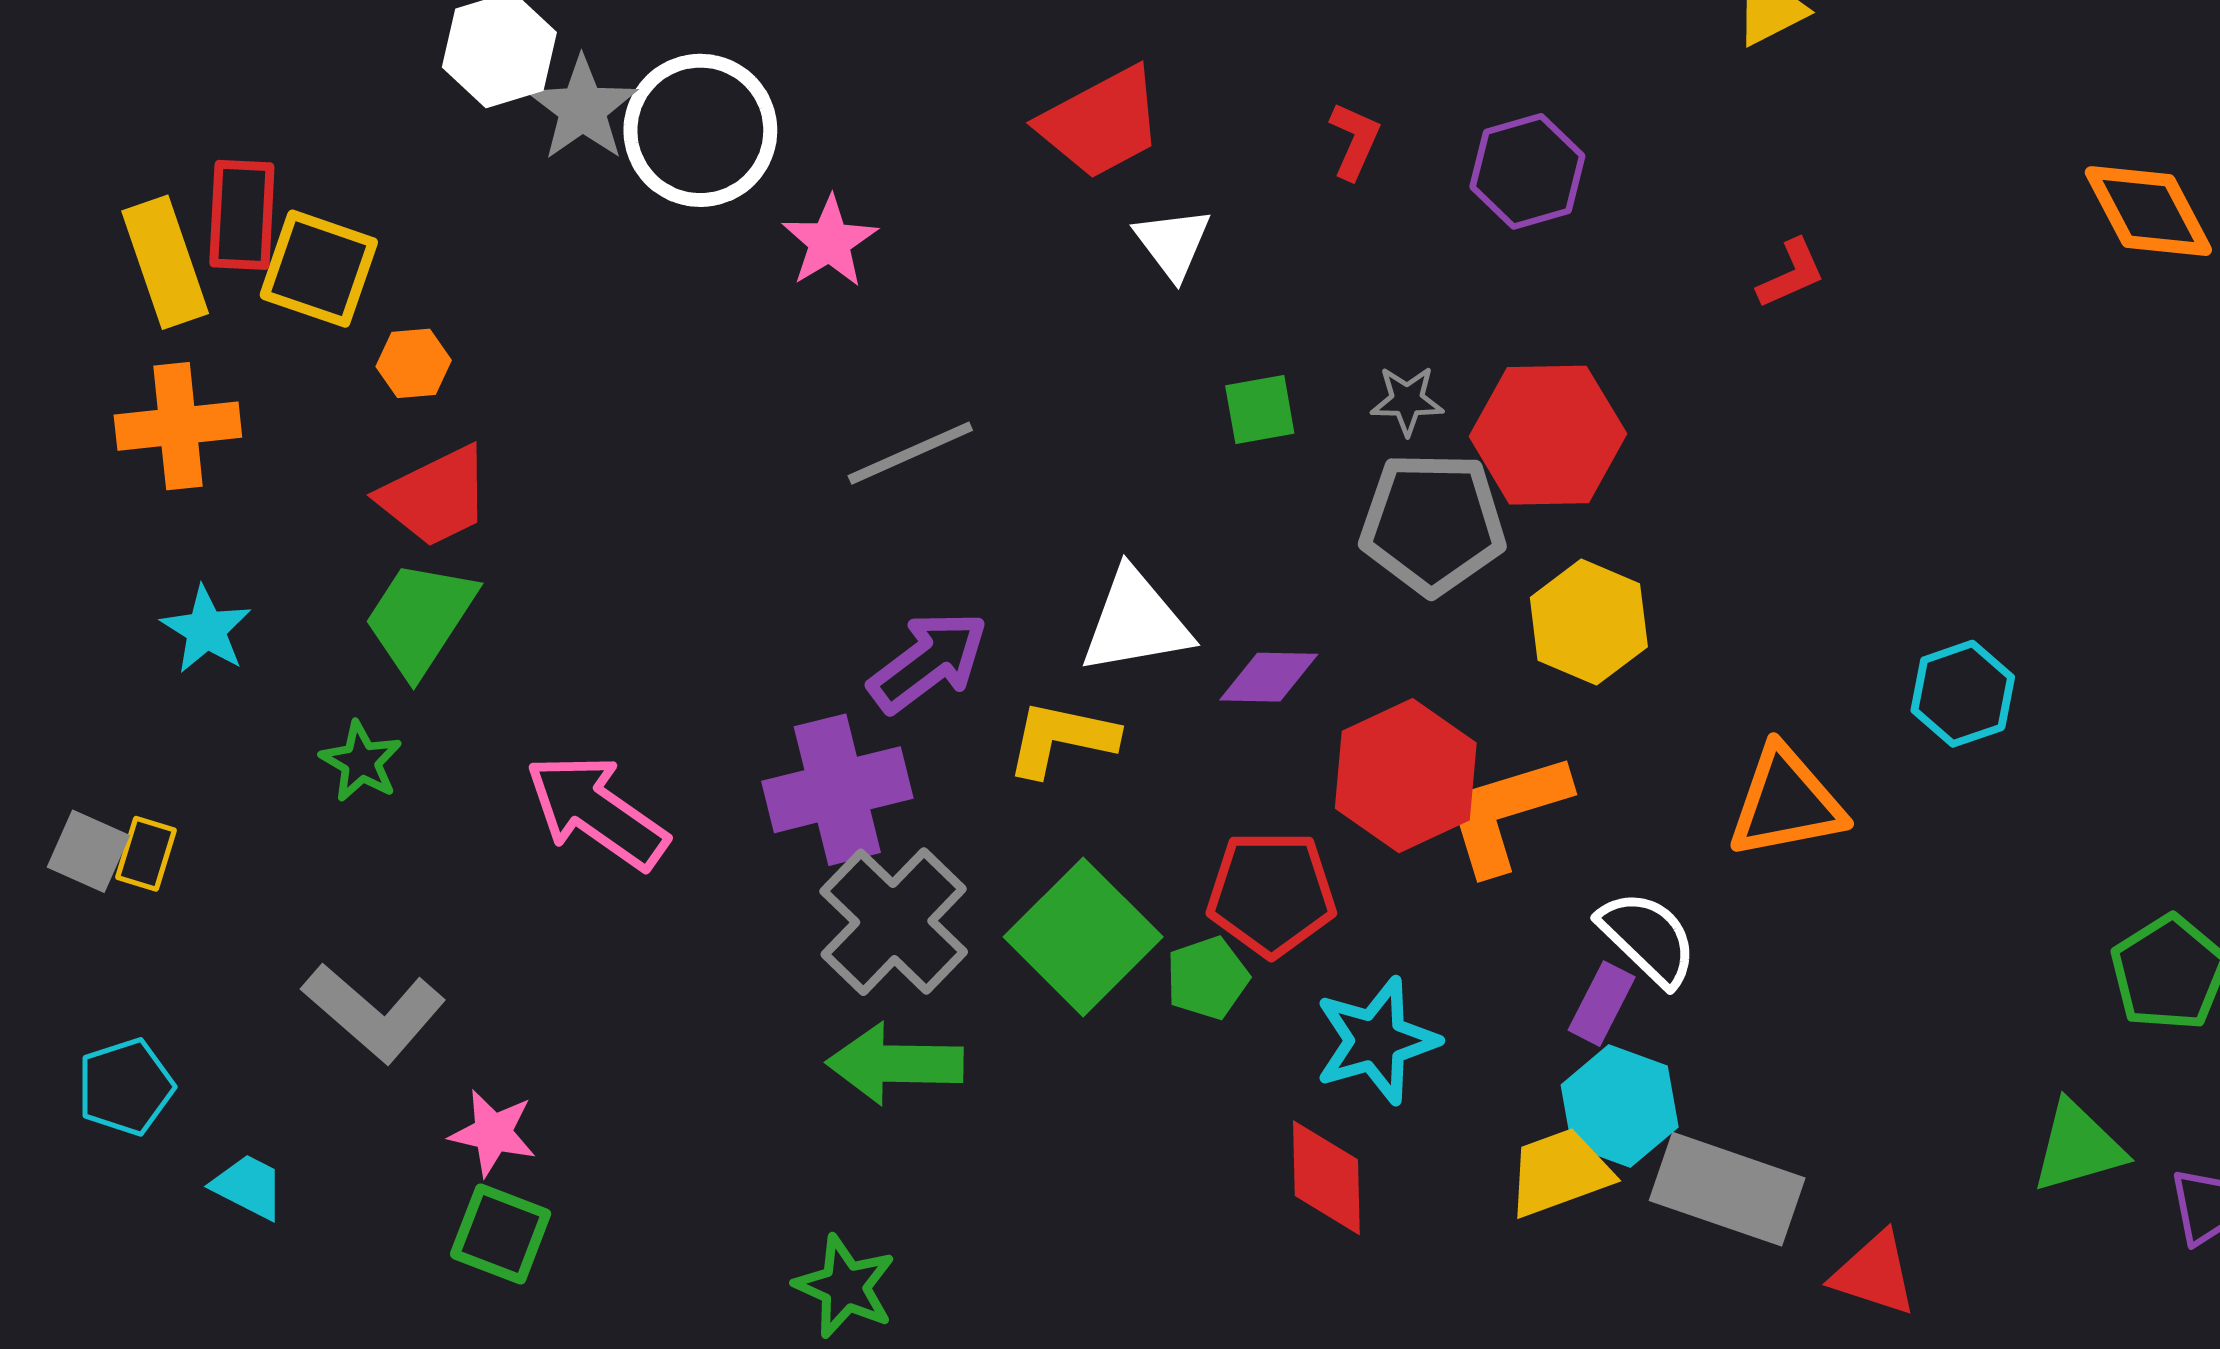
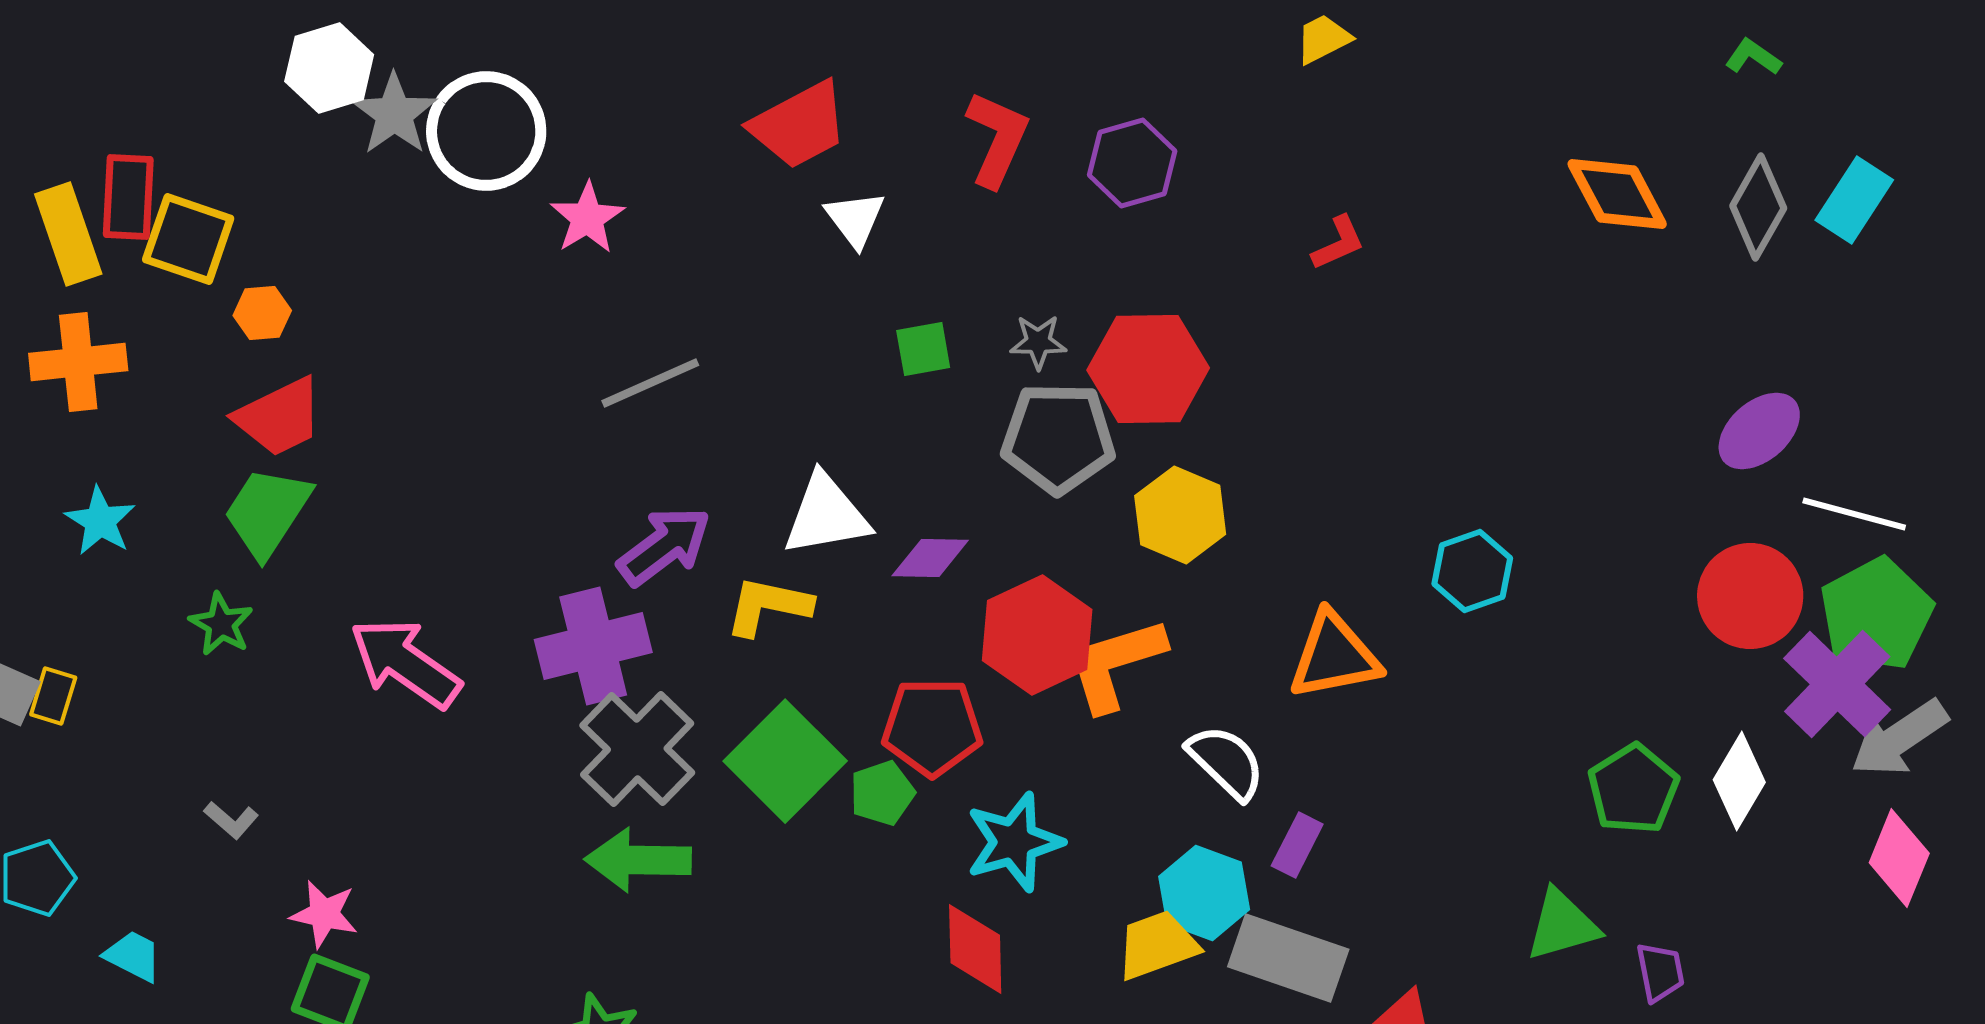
red L-shape: (1355, 141) -> (997, 139), size x1.6
purple rectangle: (1602, 1004) -> (1297, 845), moved
gray L-shape: (374, 1013) -> (231, 820), size x0.5

